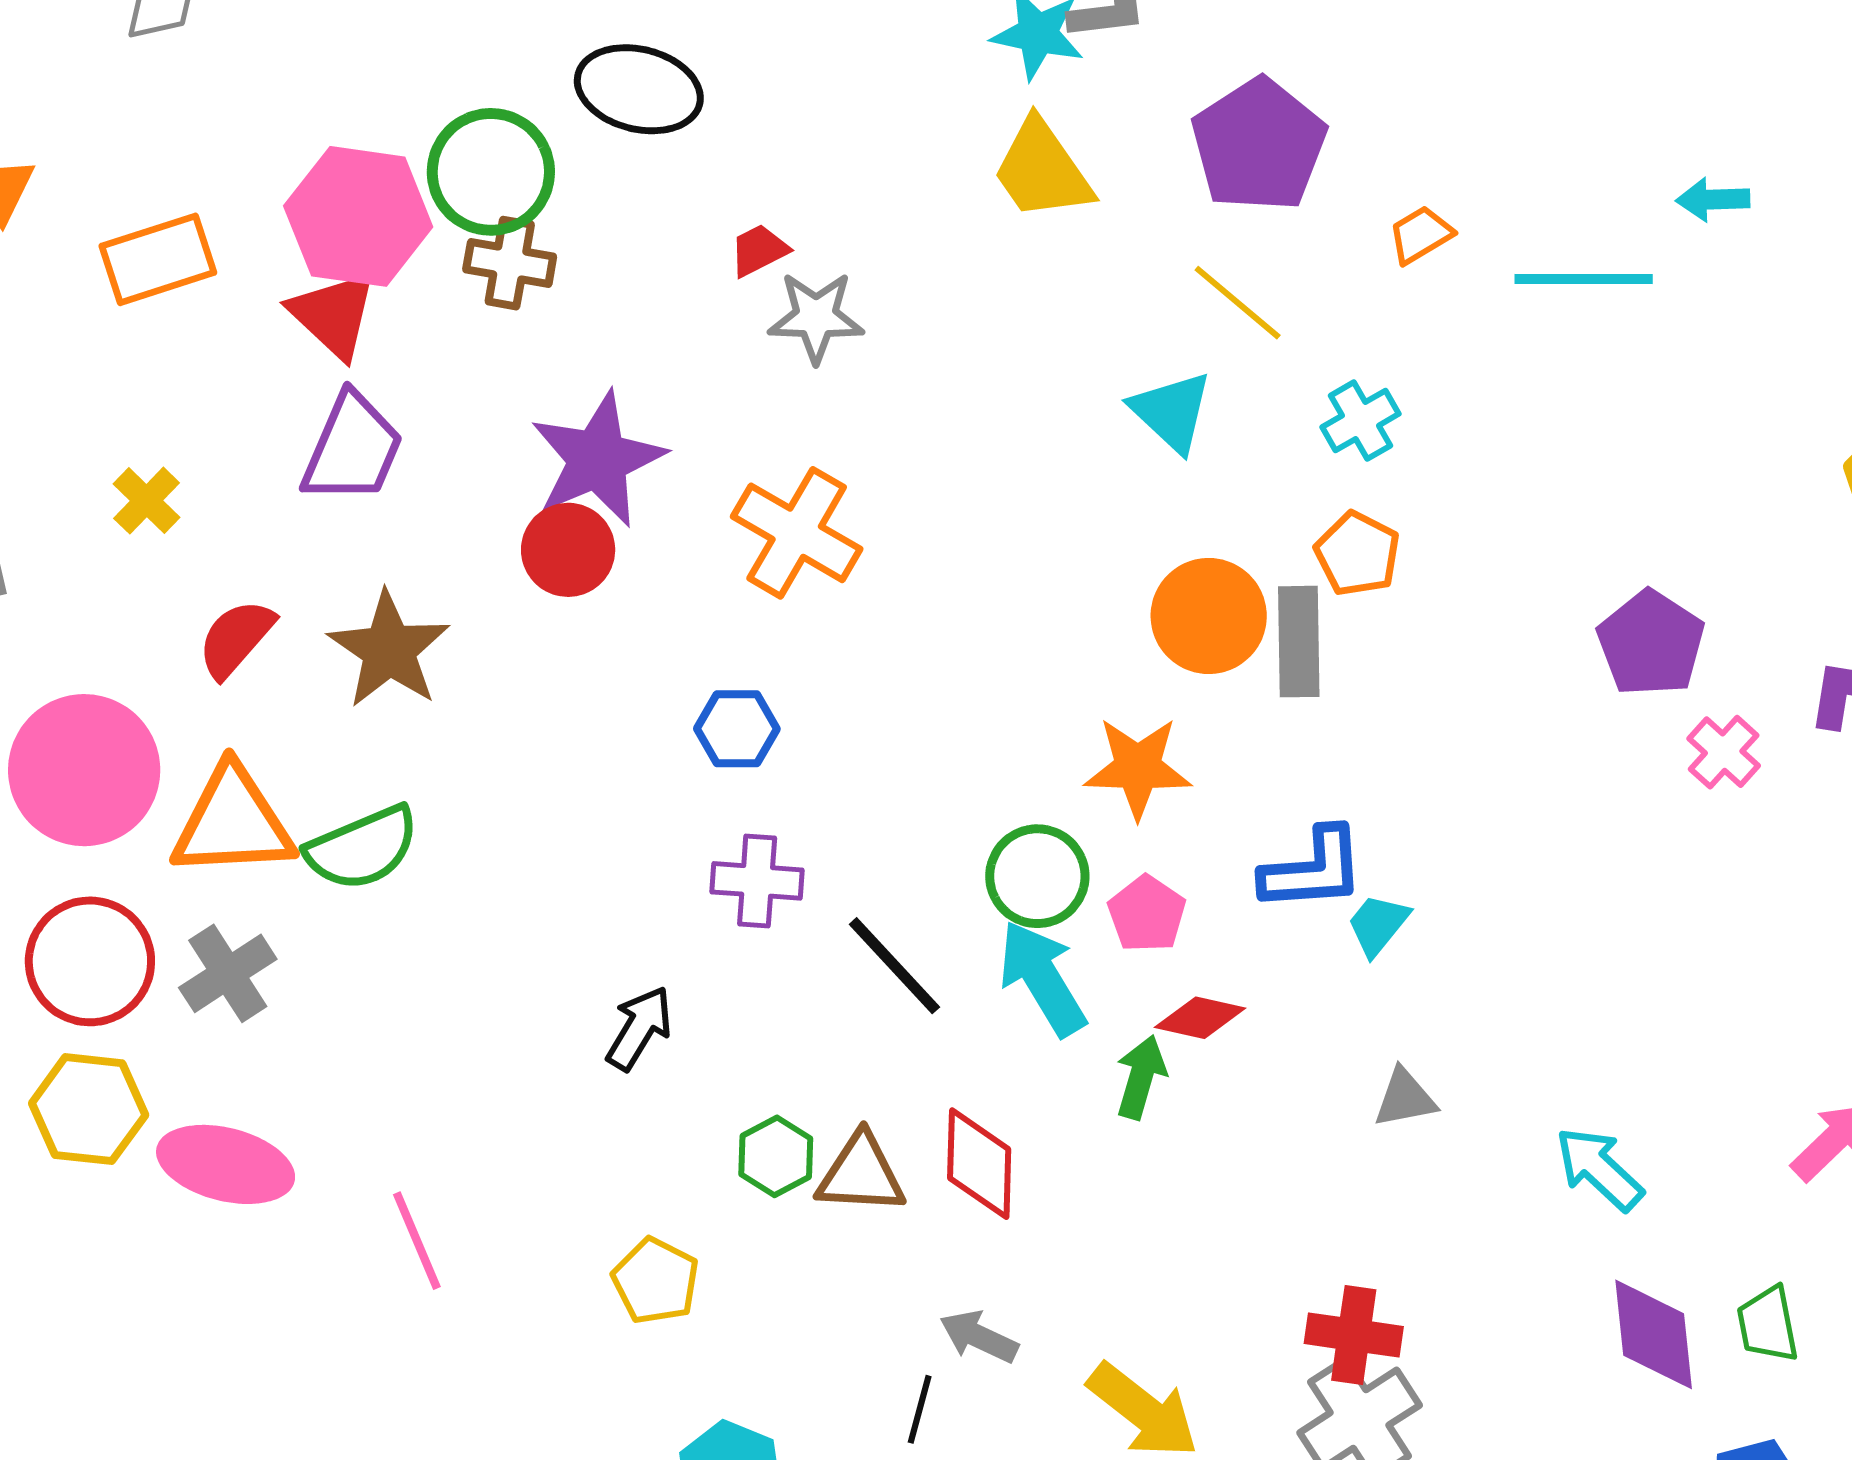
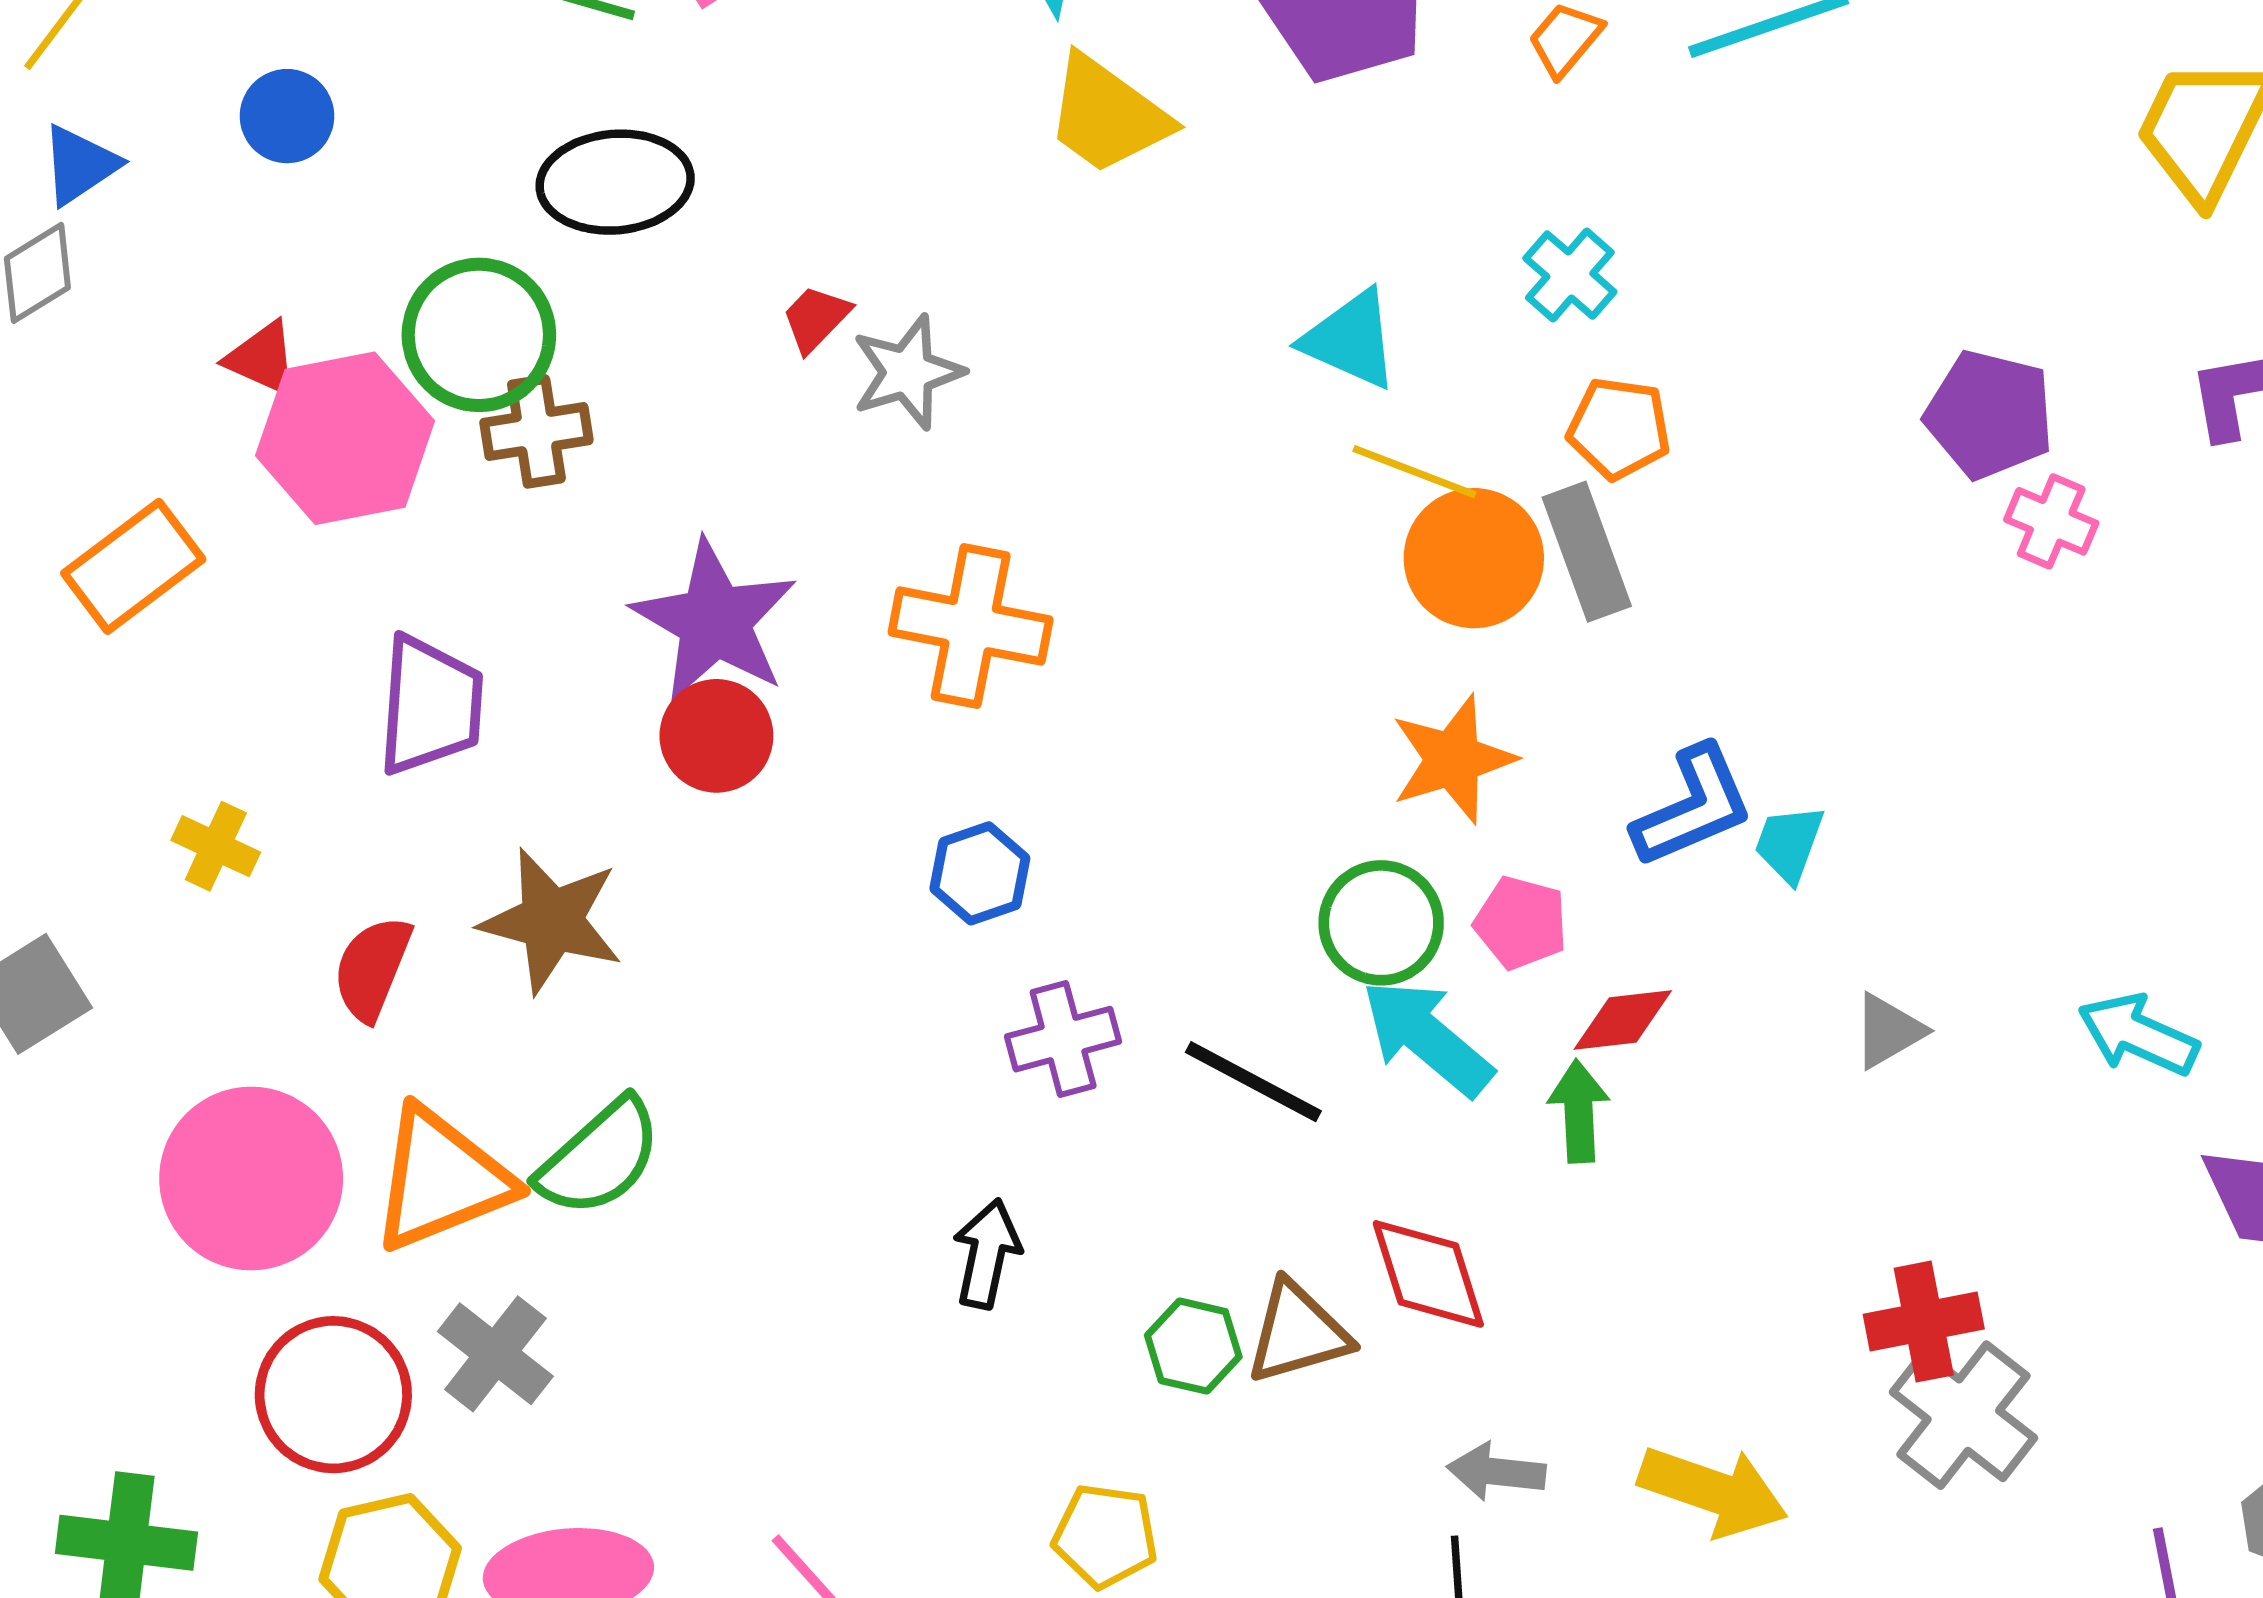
yellow line: (1238, 303) -> (1414, 472), moved
red triangle: (333, 315) -> (262, 358), moved, size x0.7
pink cross: (1724, 752) -> (2051, 521), moved

